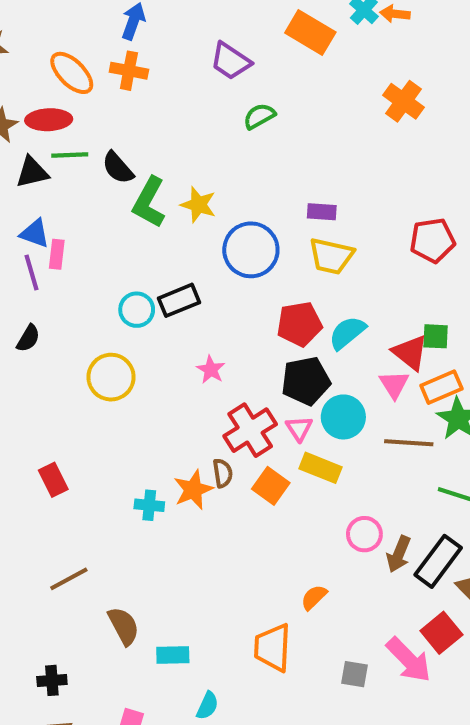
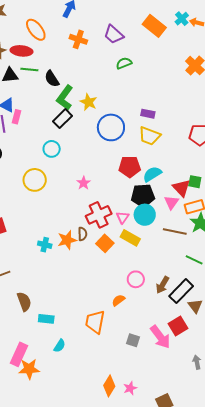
orange cross: (129, 71) -> (78, 39), moved
black rectangle: (179, 300) -> (62, 119), moved, turned -30
black pentagon: (306, 381) -> (143, 196), moved
pink circle: (364, 534) -> (136, 279), moved

